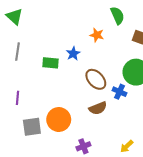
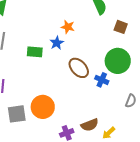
orange star: (97, 35) -> (68, 27), moved
brown semicircle: (98, 108) -> (90, 125), moved

